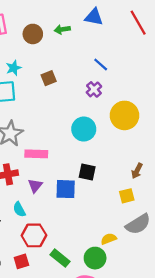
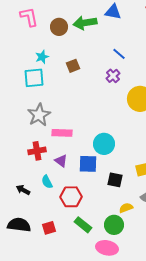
green arrow: (62, 29) -> (85, 23), size x1.6
cyan circle: (84, 129) -> (104, 144), moved
black square: (87, 172) -> (115, 180), moved
purple triangle: (35, 186) -> (61, 161), turned -32
red hexagon: (34, 235) -> (71, 197), moved

